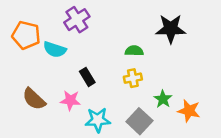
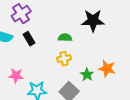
black rectangle: (87, 77) -> (29, 39), moved
orange star: (189, 111) -> (107, 69), moved

